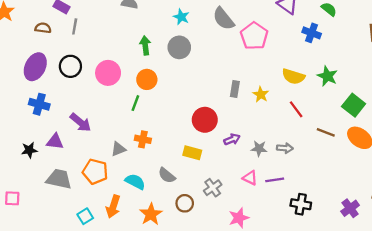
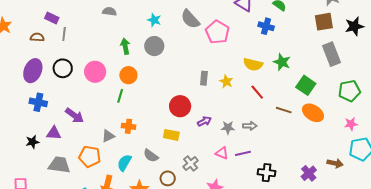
cyan semicircle: (135, 182) -> (124, 163), turned -84

